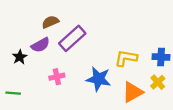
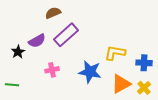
brown semicircle: (50, 22) -> (53, 13), moved
blue cross: (161, 57) -> (144, 63), moved
yellow cross: (158, 82) -> (144, 88), moved

